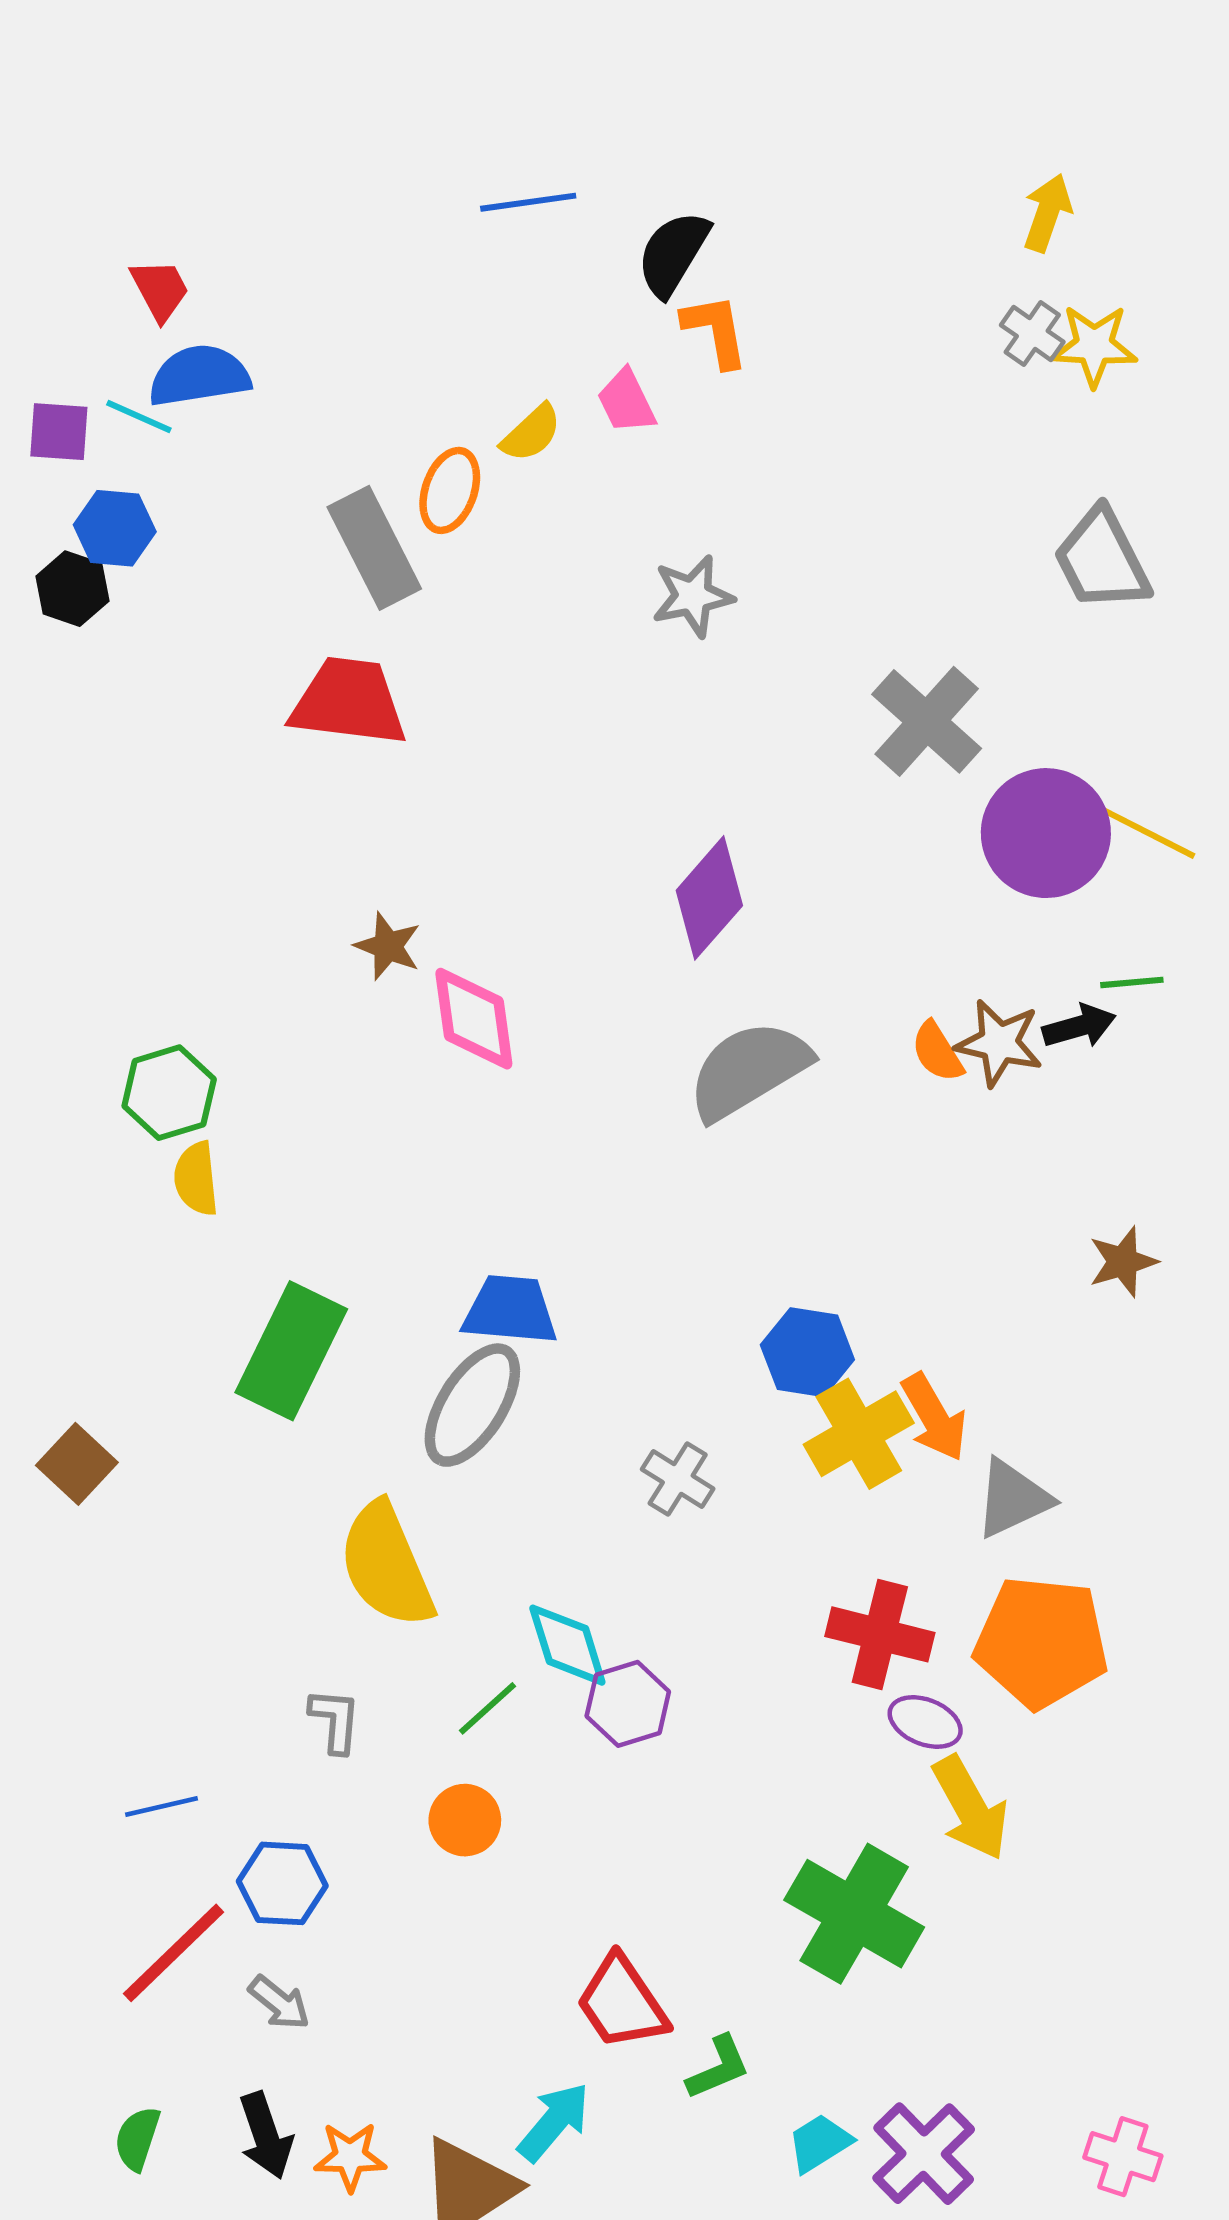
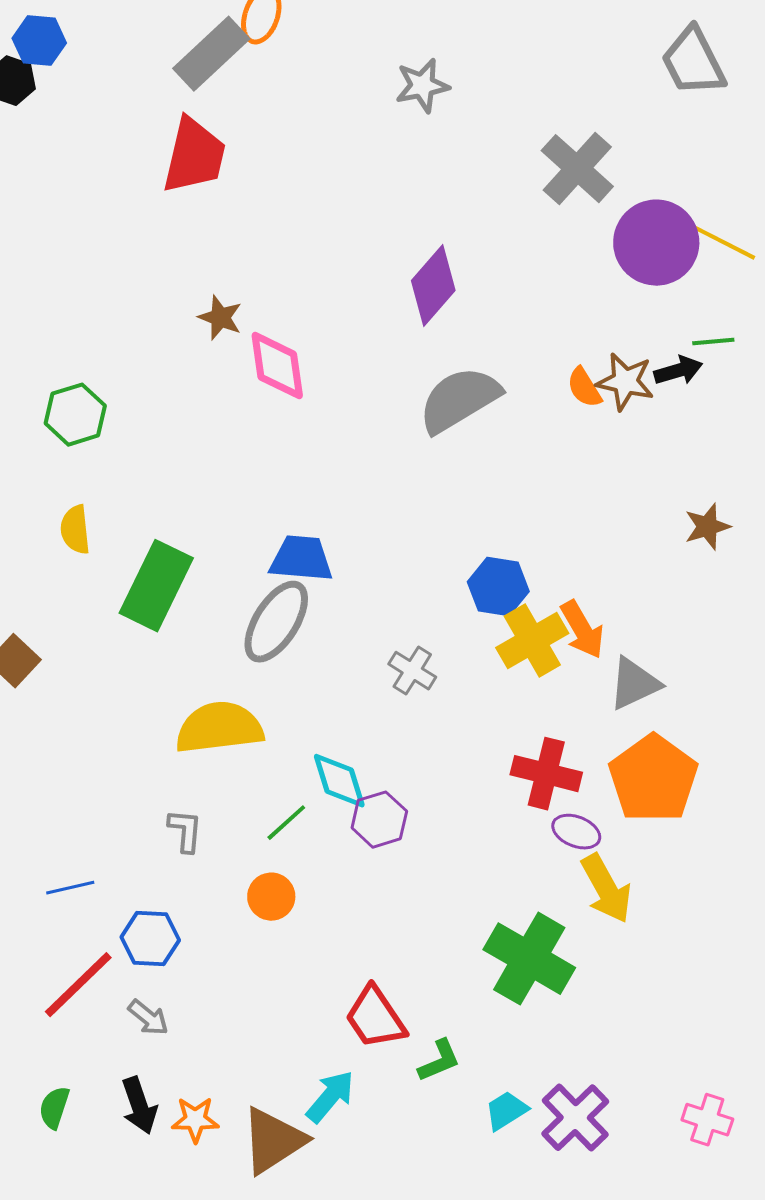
gray rectangle: (374, 548) -> (211, 54), turned 74
red trapezoid: (349, 702) -> (194, 156), turned 96
yellow semicircle: (196, 1179) -> (75, 530), moved
yellow semicircle: (386, 1565) -> (219, 728), turned 106
orange pentagon: (1041, 1642) -> (653, 779), turned 30

